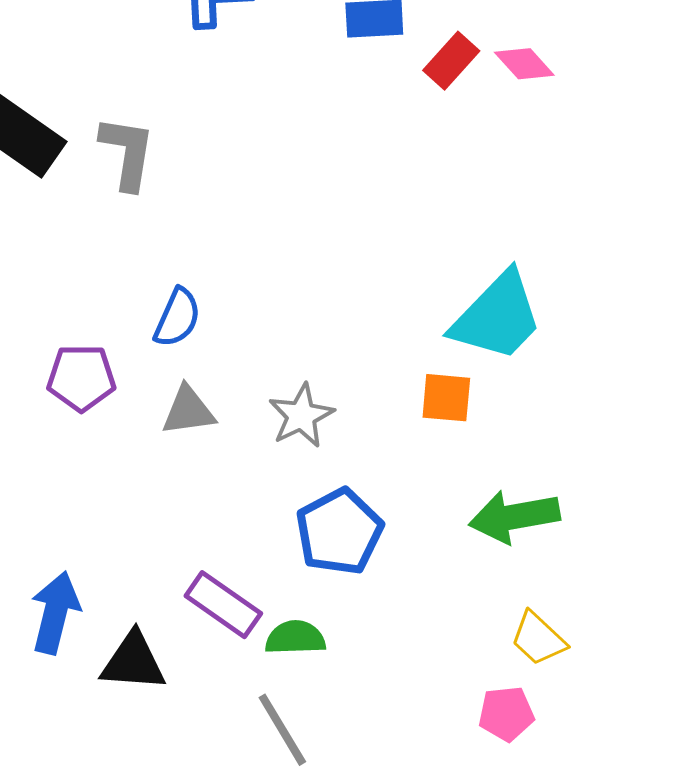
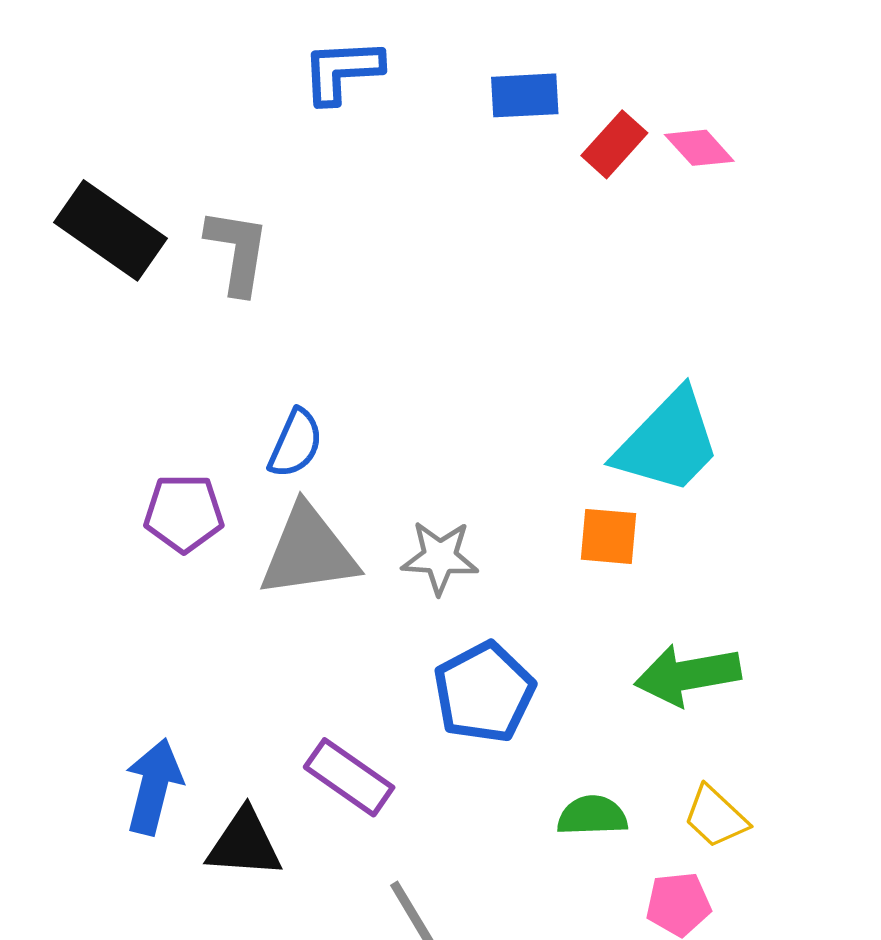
gray triangle: (188, 411) -> (308, 552), size x1.6
gray star: (301, 416) -> (440, 557), turned 30
green semicircle: (295, 638) -> (592, 816), moved

